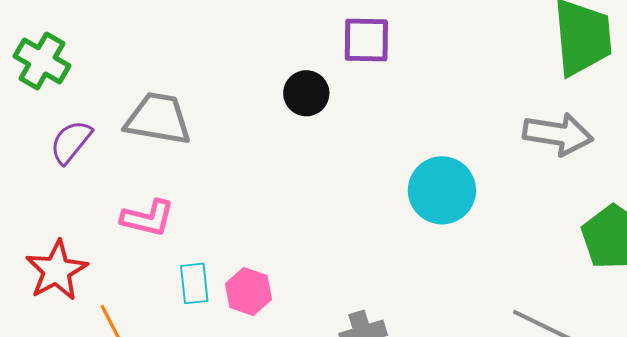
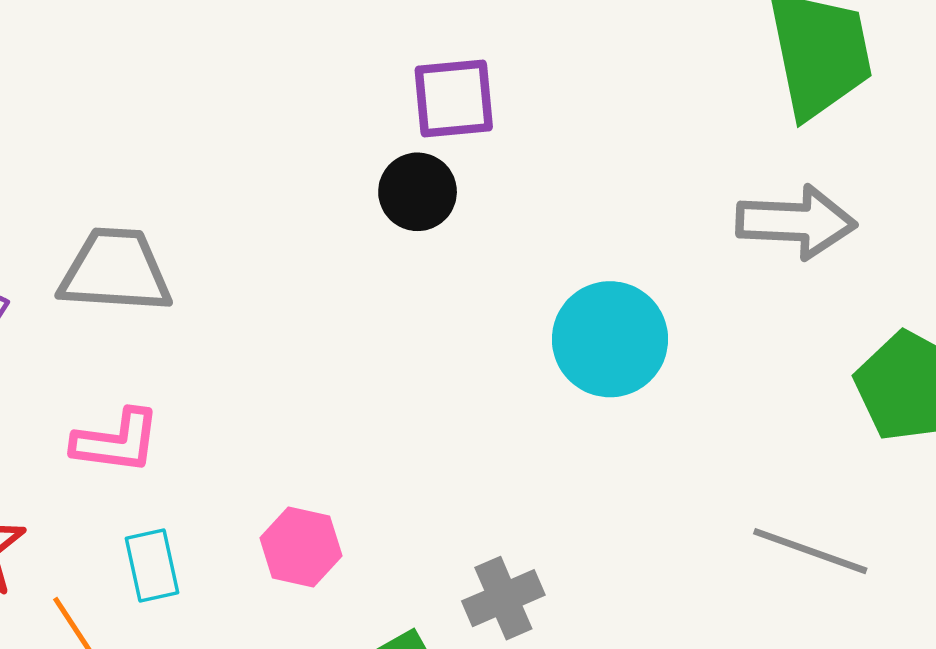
black circle: (306, 93) -> (418, 192), moved
cyan rectangle: (194, 283) -> (152, 565), moved

